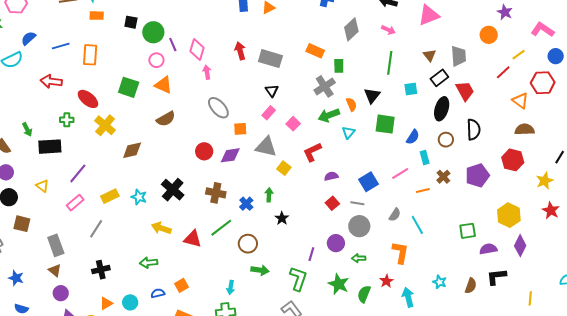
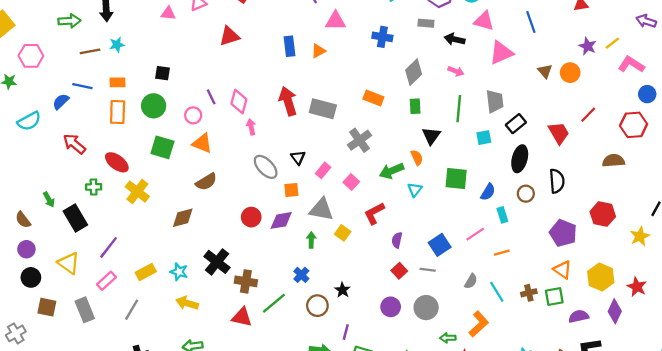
orange rectangle: (97, 16) -> (118, 82), moved
green circle: (153, 32) -> (154, 106), moved
blue semicircle: (28, 38) -> (61, 102), moved
blue line: (61, 46) -> (82, 86), moved, turned 30
red arrow: (240, 51) -> (288, 101), size x1.4
brown triangle: (429, 55) -> (545, 71), moved
yellow line: (519, 55) -> (612, 43), moved
gray trapezoid: (459, 56) -> (495, 101), moved
green rectangle: (339, 66) -> (415, 106), moved
red arrow: (51, 81) -> (74, 144), turned 35
gray cross: (325, 86) -> (360, 140), moved
black triangle: (272, 91) -> (298, 158), moved
red trapezoid: (465, 91) -> (559, 133), moved
black triangle: (372, 96) -> (431, 136), moved
orange triangle: (520, 101) -> (562, 270), moved
brown semicircle: (525, 129) -> (613, 161), moved
black rectangle: (50, 147) -> (75, 218), turned 65
brown diamond: (132, 150) -> (183, 218), moved
purple pentagon: (477, 175) -> (563, 233), turned -30
purple semicircle: (331, 176) -> (397, 240), turned -64
brown cross: (443, 177) -> (529, 293), moved, turned 32
yellow triangle: (42, 186) -> (69, 263), size x1.5
brown cross: (216, 193) -> (246, 281), moved
green arrow: (269, 195) -> (311, 240), moved
red star: (551, 210) -> (637, 287), moved
gray circle: (359, 226) -> (426, 308), moved
yellow arrow: (161, 228) -> (187, 303), moved
purple circle: (336, 243) -> (391, 307), moved
brown circle: (248, 244) -> (317, 306), moved
gray rectangle: (56, 245) -> (85, 310), moved
orange L-shape: (400, 253) -> (479, 324), turned 40
purple line: (311, 254) -> (346, 332), moved
green arrow: (359, 258) -> (448, 338), moved

